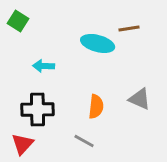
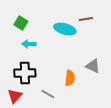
green square: (18, 21) -> (21, 23), moved
orange semicircle: (96, 107) -> (70, 78), moved
gray line: (84, 141) -> (48, 94), moved

